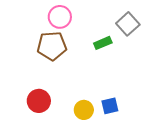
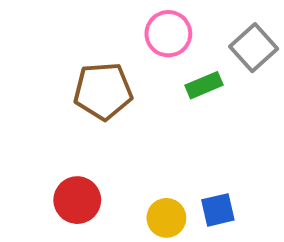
pink circle: (60, 17) -> (168, 34), moved

